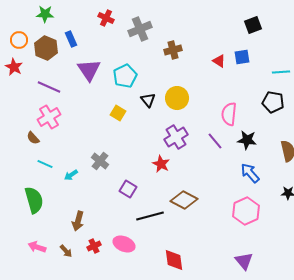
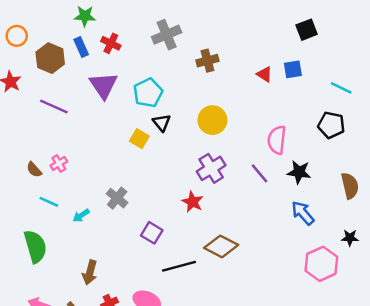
green star: (45, 14) -> (85, 16), moved
red cross: (106, 18) -> (111, 43), moved
orange circle: (19, 40) -> (17, 36), moved
cyan line: (281, 72) -> (341, 88), turned 30
black triangle: (148, 100) -> (162, 123), moved
pink cross: (49, 117) -> (59, 163), moved, size x0.6
pink hexagon: (246, 211) -> (321, 264), moved

